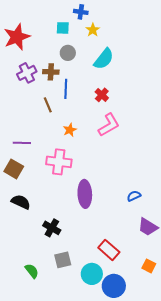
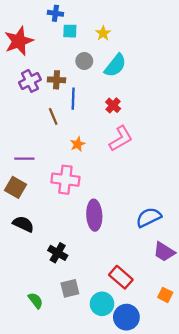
blue cross: (81, 12) -> (55, 13), moved
gray circle: (68, 53) -> (84, 61), moved
blue semicircle: (134, 196) -> (149, 217), size x1.6

